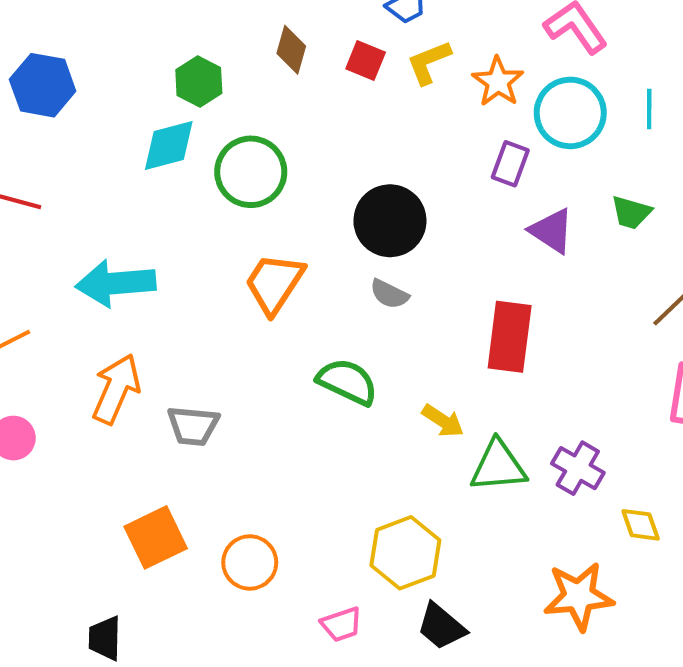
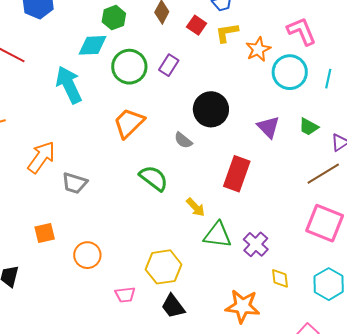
purple rectangle: (510, 164) -> (169, 65), moved
black circle: (390, 221) -> (211, 109), moved
cyan arrow: (116, 283) -> (69, 85), moved, turned 57
orange square: (156, 537) -> (45, 233), size x0.7

